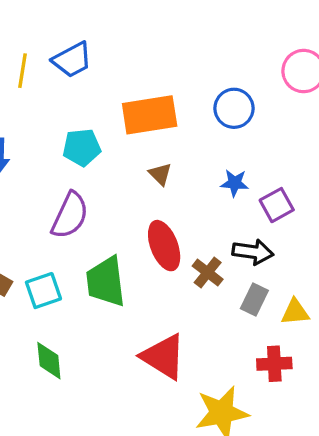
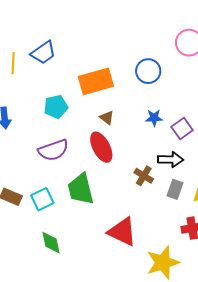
purple semicircle: (70, 215) -> (53, 150), turned 52
red ellipse: (164, 246) -> (101, 147), moved

